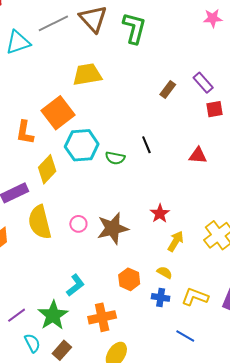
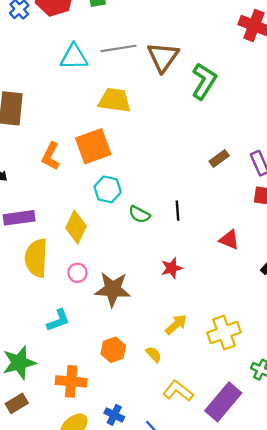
yellow trapezoid: (87, 74) -> (115, 100), moved
cyan hexagon: (82, 145) -> (108, 189), size x0.7
yellow diamond: (47, 169) -> (76, 227), moved, turned -36
red star: (160, 213) -> (172, 268), moved
cyan L-shape: (75, 285) -> (58, 320), moved
blue cross: (161, 297) -> (114, 415), moved

